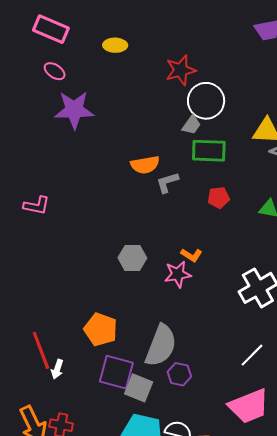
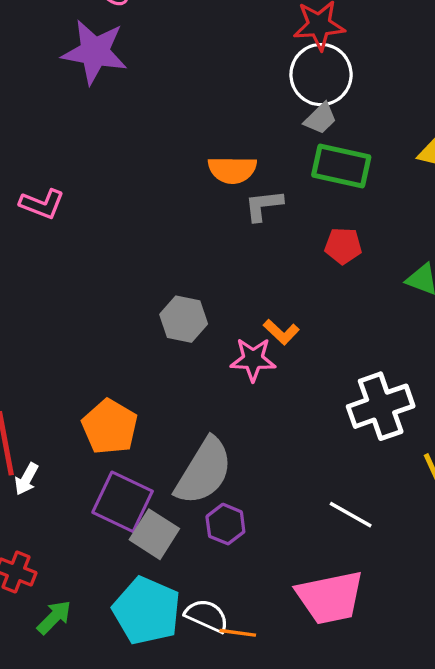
white circle: (206, 101) -> (321, 75), moved
purple star: (74, 110) -> (95, 52), moved
white line: (252, 355) -> (351, 515), turned 64

